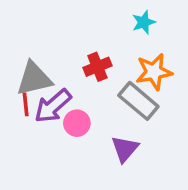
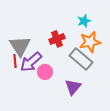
cyan star: (144, 22) -> (84, 21), moved
gray triangle: (34, 79) -> (20, 46), turned -50

